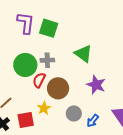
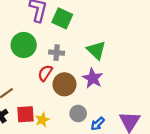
green circle: (25, 65) -> (24, 45), moved
purple star: (96, 85) -> (93, 78), moved
yellow star: (44, 108) -> (42, 120), moved

